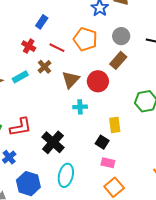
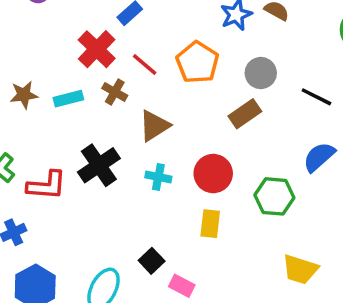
red cross: (29, 46) -> (97, 49), size x1.5
brown cross: (45, 67) -> (115, 92), turned -32
red circle: (98, 81) -> (213, 174), moved
black cross: (53, 142) -> (99, 165), moved
black square: (102, 142) -> (152, 261), moved

